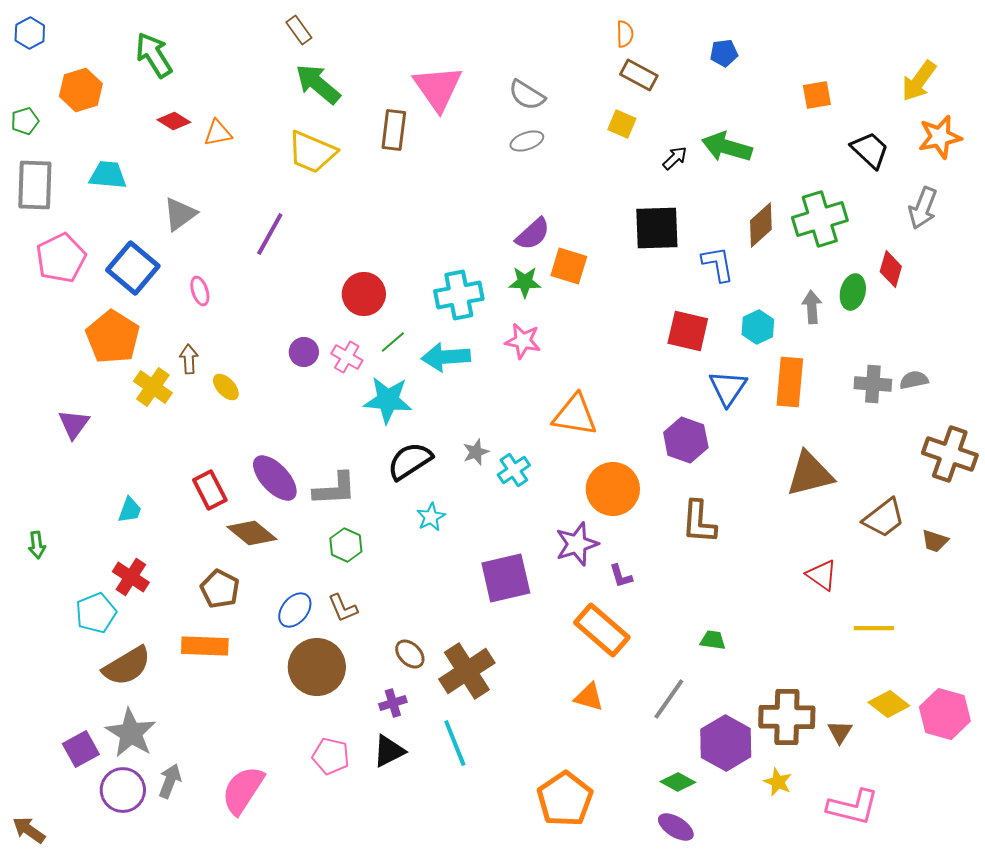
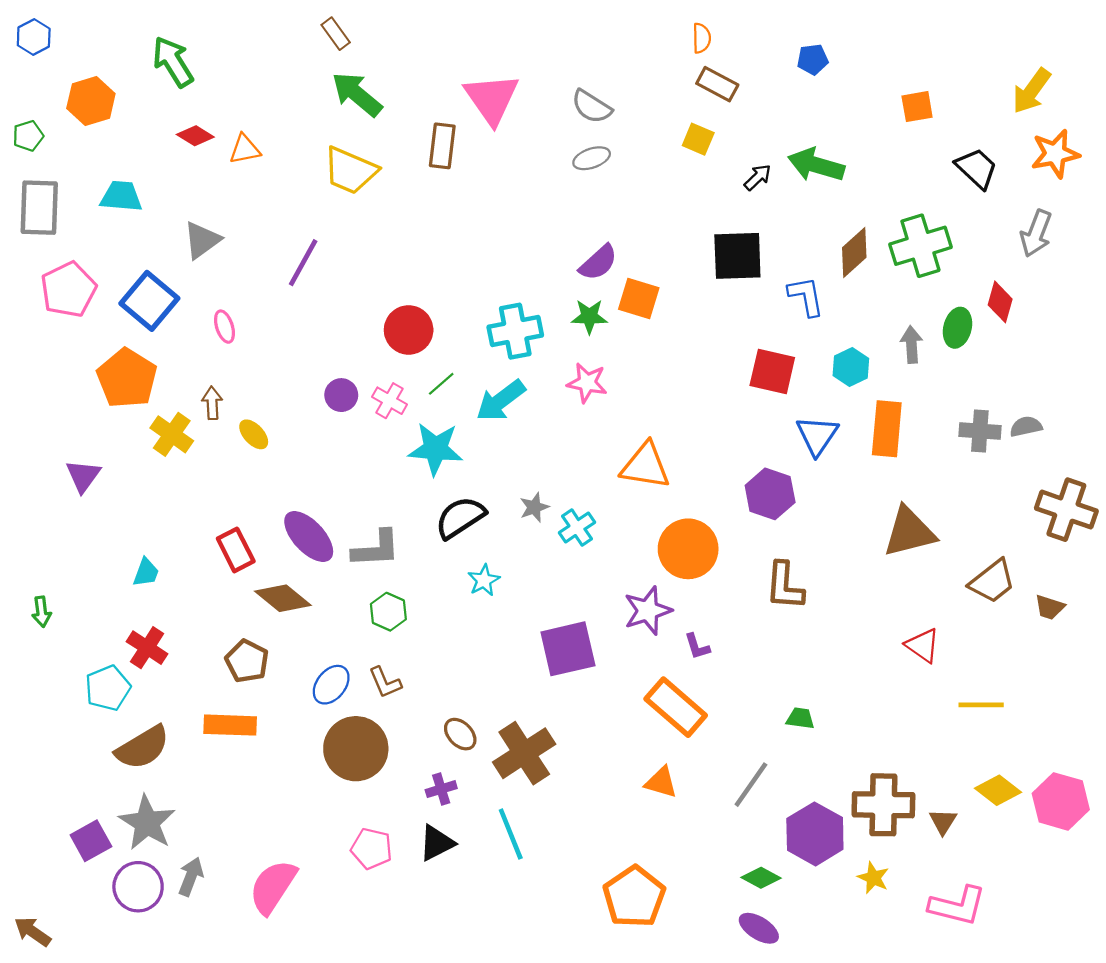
cyan arrow: (446, 357) -> (501, 401), turned -33

